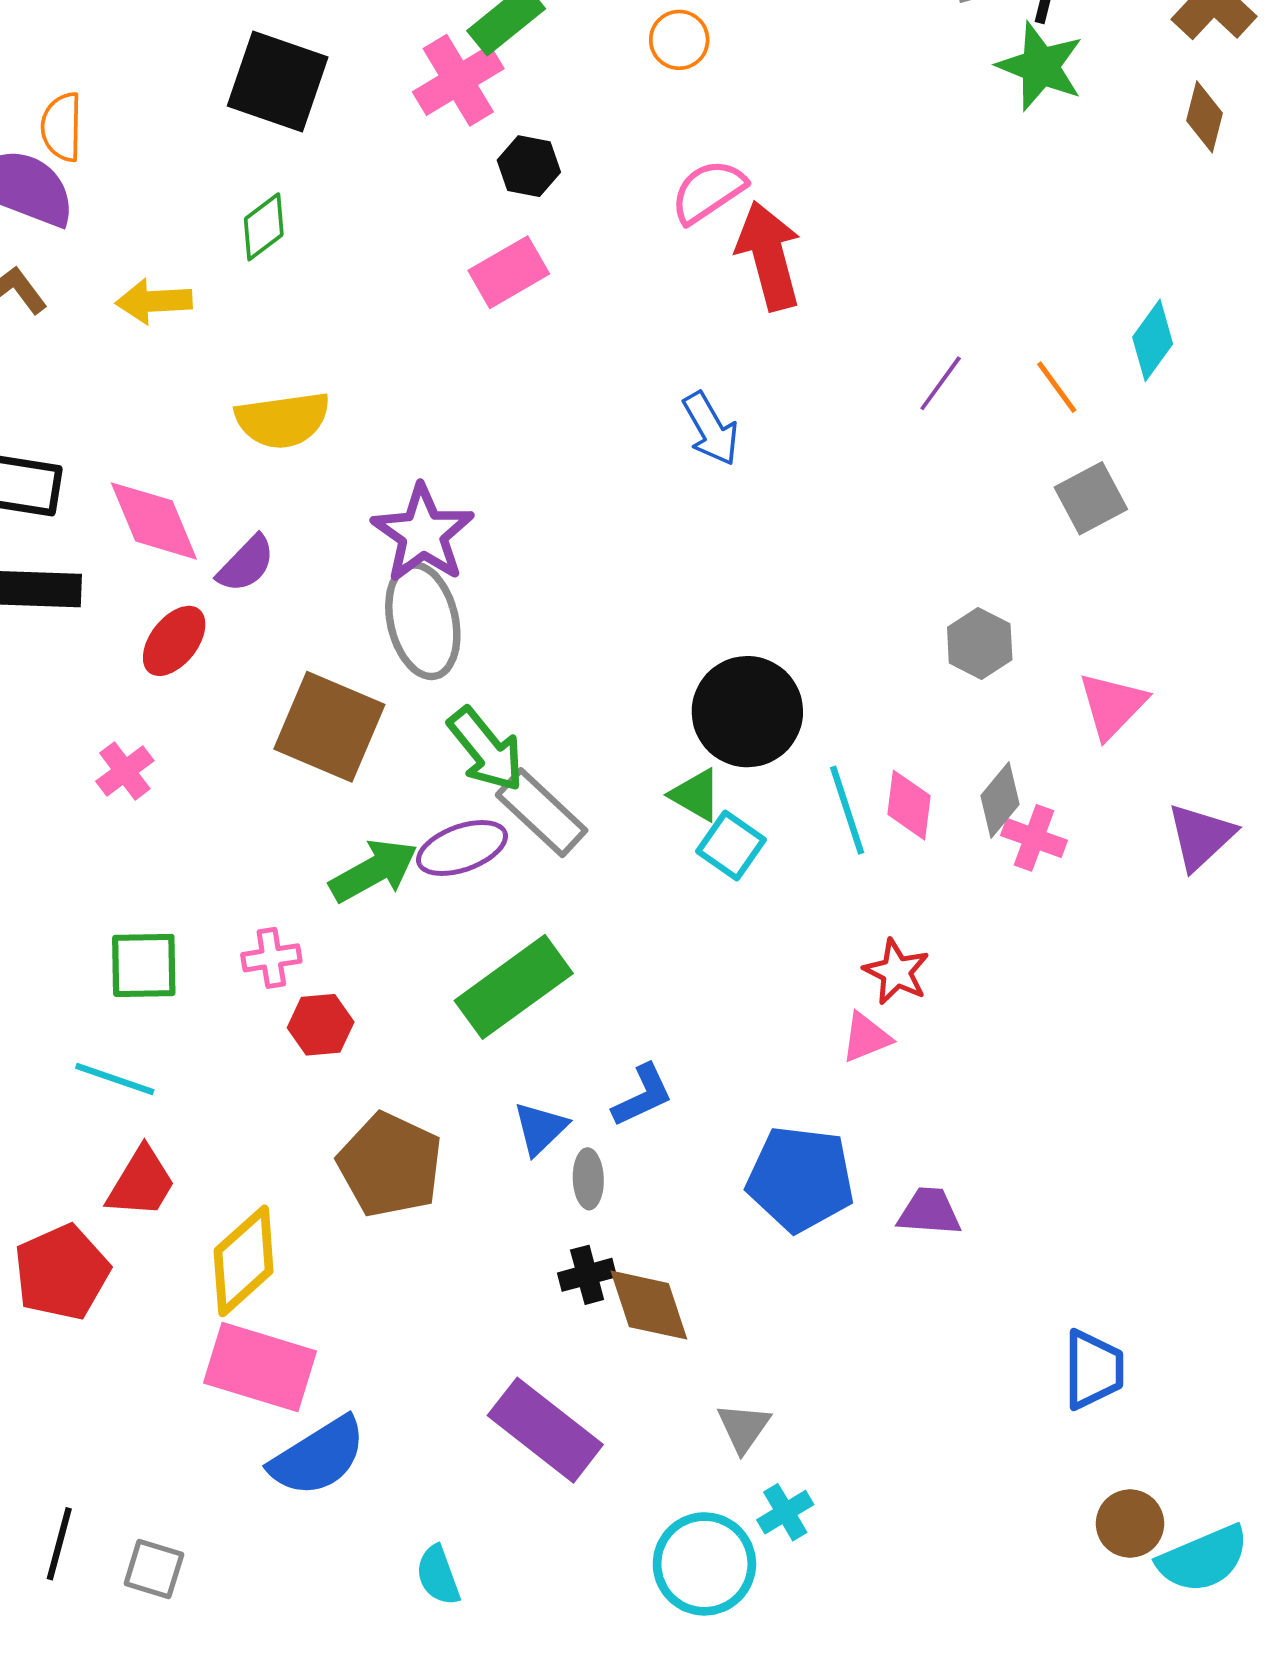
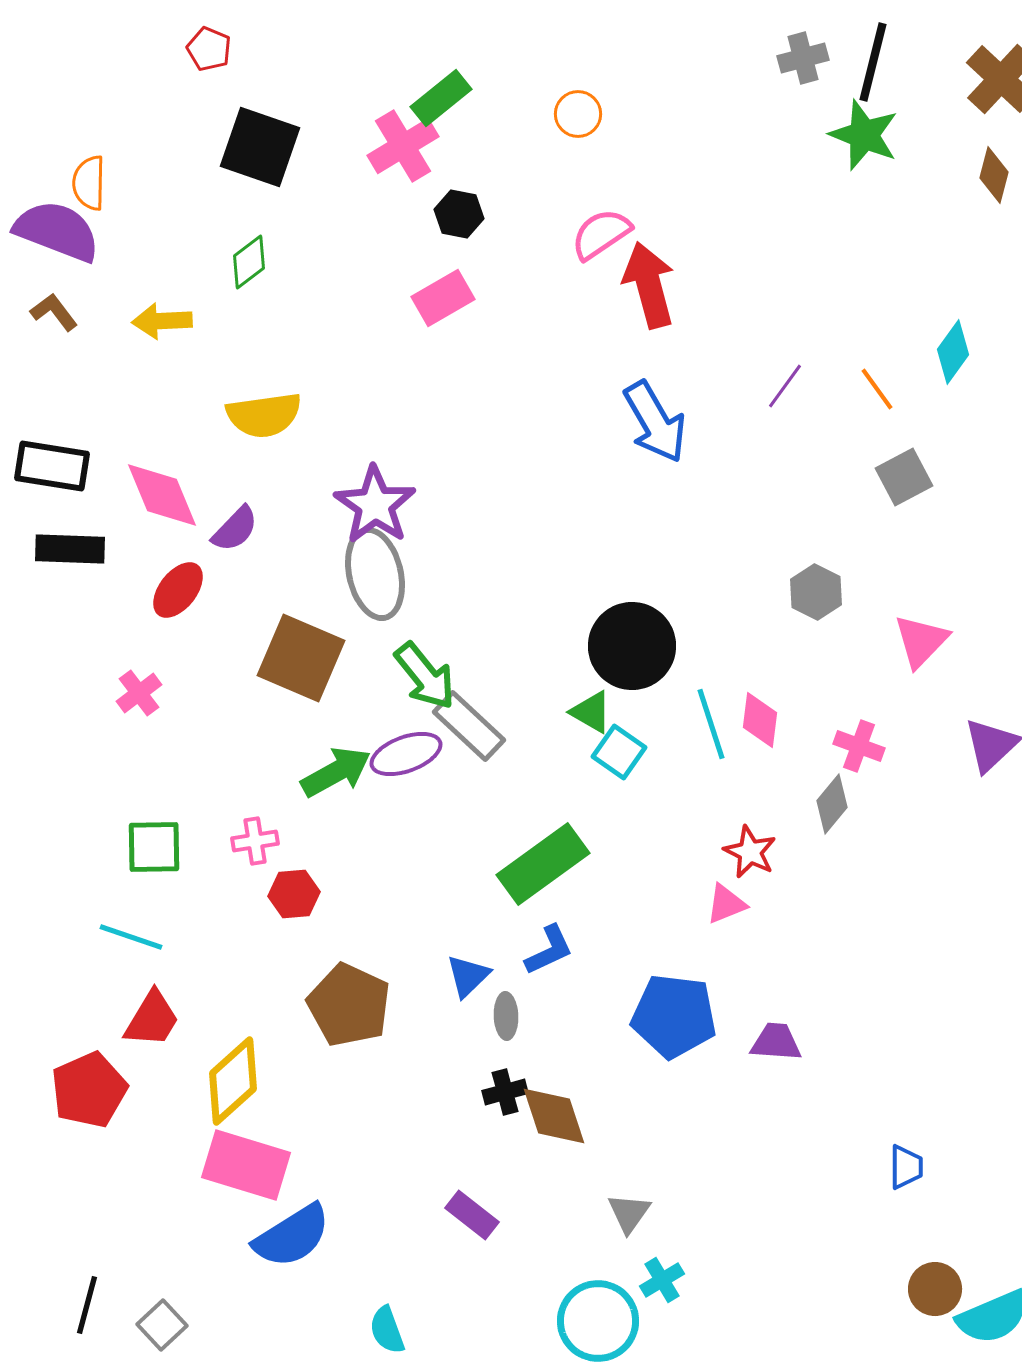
blue arrow: (711, 429) -> (655, 422), moved, size x1.4
gray diamond: (1000, 800) -> (832, 804), moved
green rectangle: (514, 987) -> (543, 864), moved
blue trapezoid: (1093, 1369) -> (906, 1167), size x0.7
purple rectangle: (545, 1430) -> (472, 1215), size x0.6
gray square: (154, 1569) -> (162, 1325), turned 30

